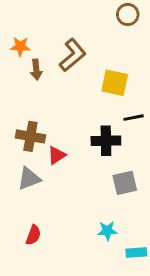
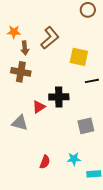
brown cross: (30, 136) -> (21, 72), moved
black cross: (106, 141) -> (59, 97), moved
gray triangle: (29, 178) -> (20, 123), turned 36
red semicircle: (33, 235) -> (45, 162), moved

